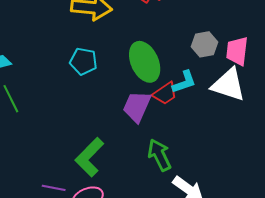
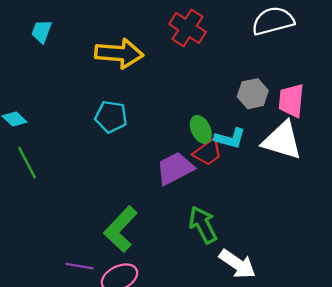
green ellipse: (145, 62) -> (201, 129), moved, size x0.6
cyan L-shape: (184, 82) -> (230, 138), turned 36
purple trapezoid: (137, 107) -> (175, 168), turned 40

